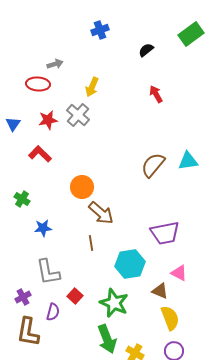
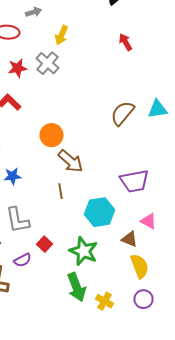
gray arrow: (55, 64) -> (34, 12), moved
purple semicircle: (53, 312) -> (22, 260), turned 48

